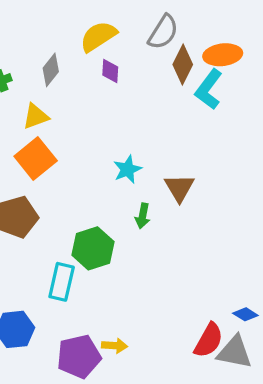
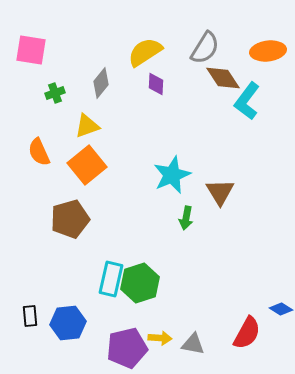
orange ellipse: (223, 55) -> (268, 51), moved
brown diamond: (183, 64) -> (223, 78), turned -60
cyan star: (128, 169) -> (172, 175), size x1.4
green hexagon: (93, 248) -> (140, 283), moved
gray triangle: (235, 352) -> (193, 344), moved, size x0.7

